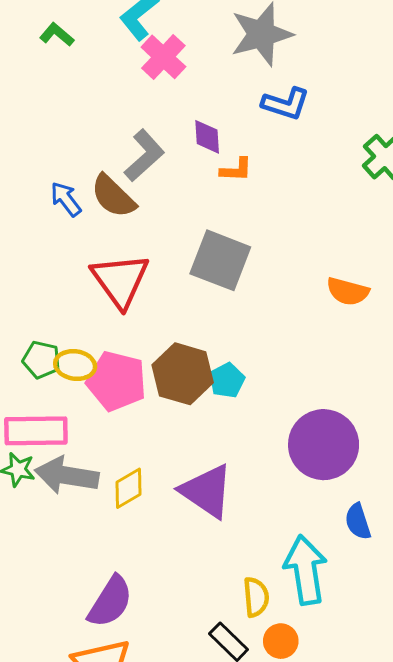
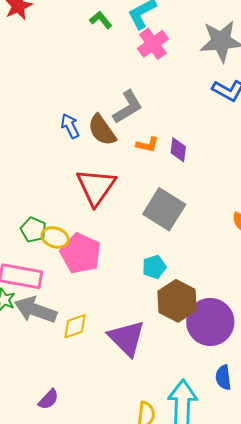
green L-shape: (57, 35) -> (101, 20), moved
purple diamond: (207, 137) -> (178, 150), moved
orange L-shape: (236, 170) -> (147, 145), moved
gray square: (220, 260) -> (164, 209), moved
brown hexagon: (183, 374) -> (177, 301), moved
purple semicircle: (110, 602) -> (48, 399), size x0.6

